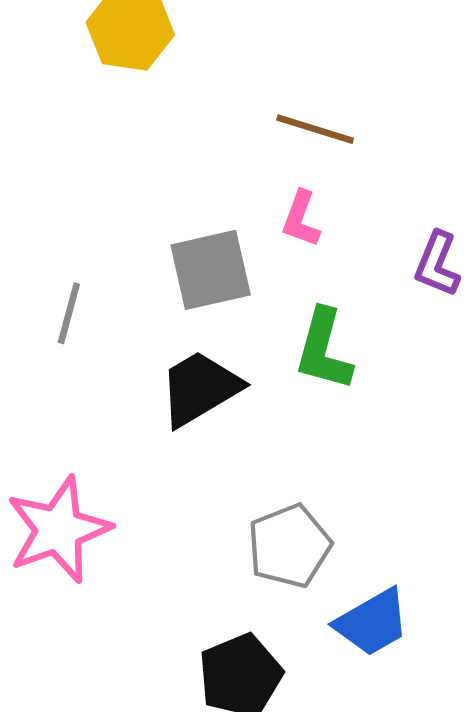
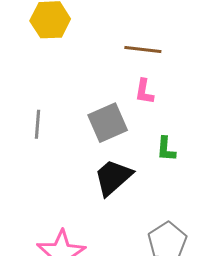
gray line: (69, 313) -> (38, 124), moved
green L-shape: (324, 350) -> (166, 149), size x0.7

